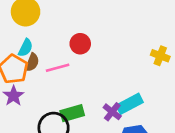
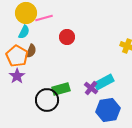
cyan semicircle: (26, 48) -> (24, 32), moved
pink line: (58, 68) -> (44, 18), moved

